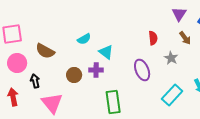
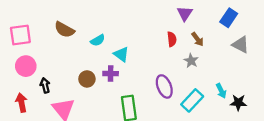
purple triangle: (179, 14) -> (185, 13), moved
brown arrow: (185, 38) -> (198, 39), moved
brown semicircle: (45, 51) -> (64, 30), moved
purple ellipse: (142, 70) -> (164, 86), moved

